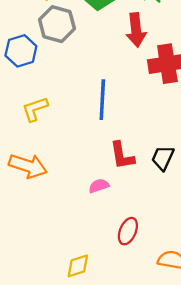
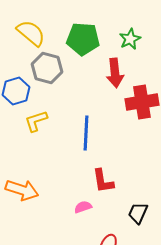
yellow L-shape: (35, 109) -> (36, 121), moved
black trapezoid: (163, 158) -> (138, 213), moved

